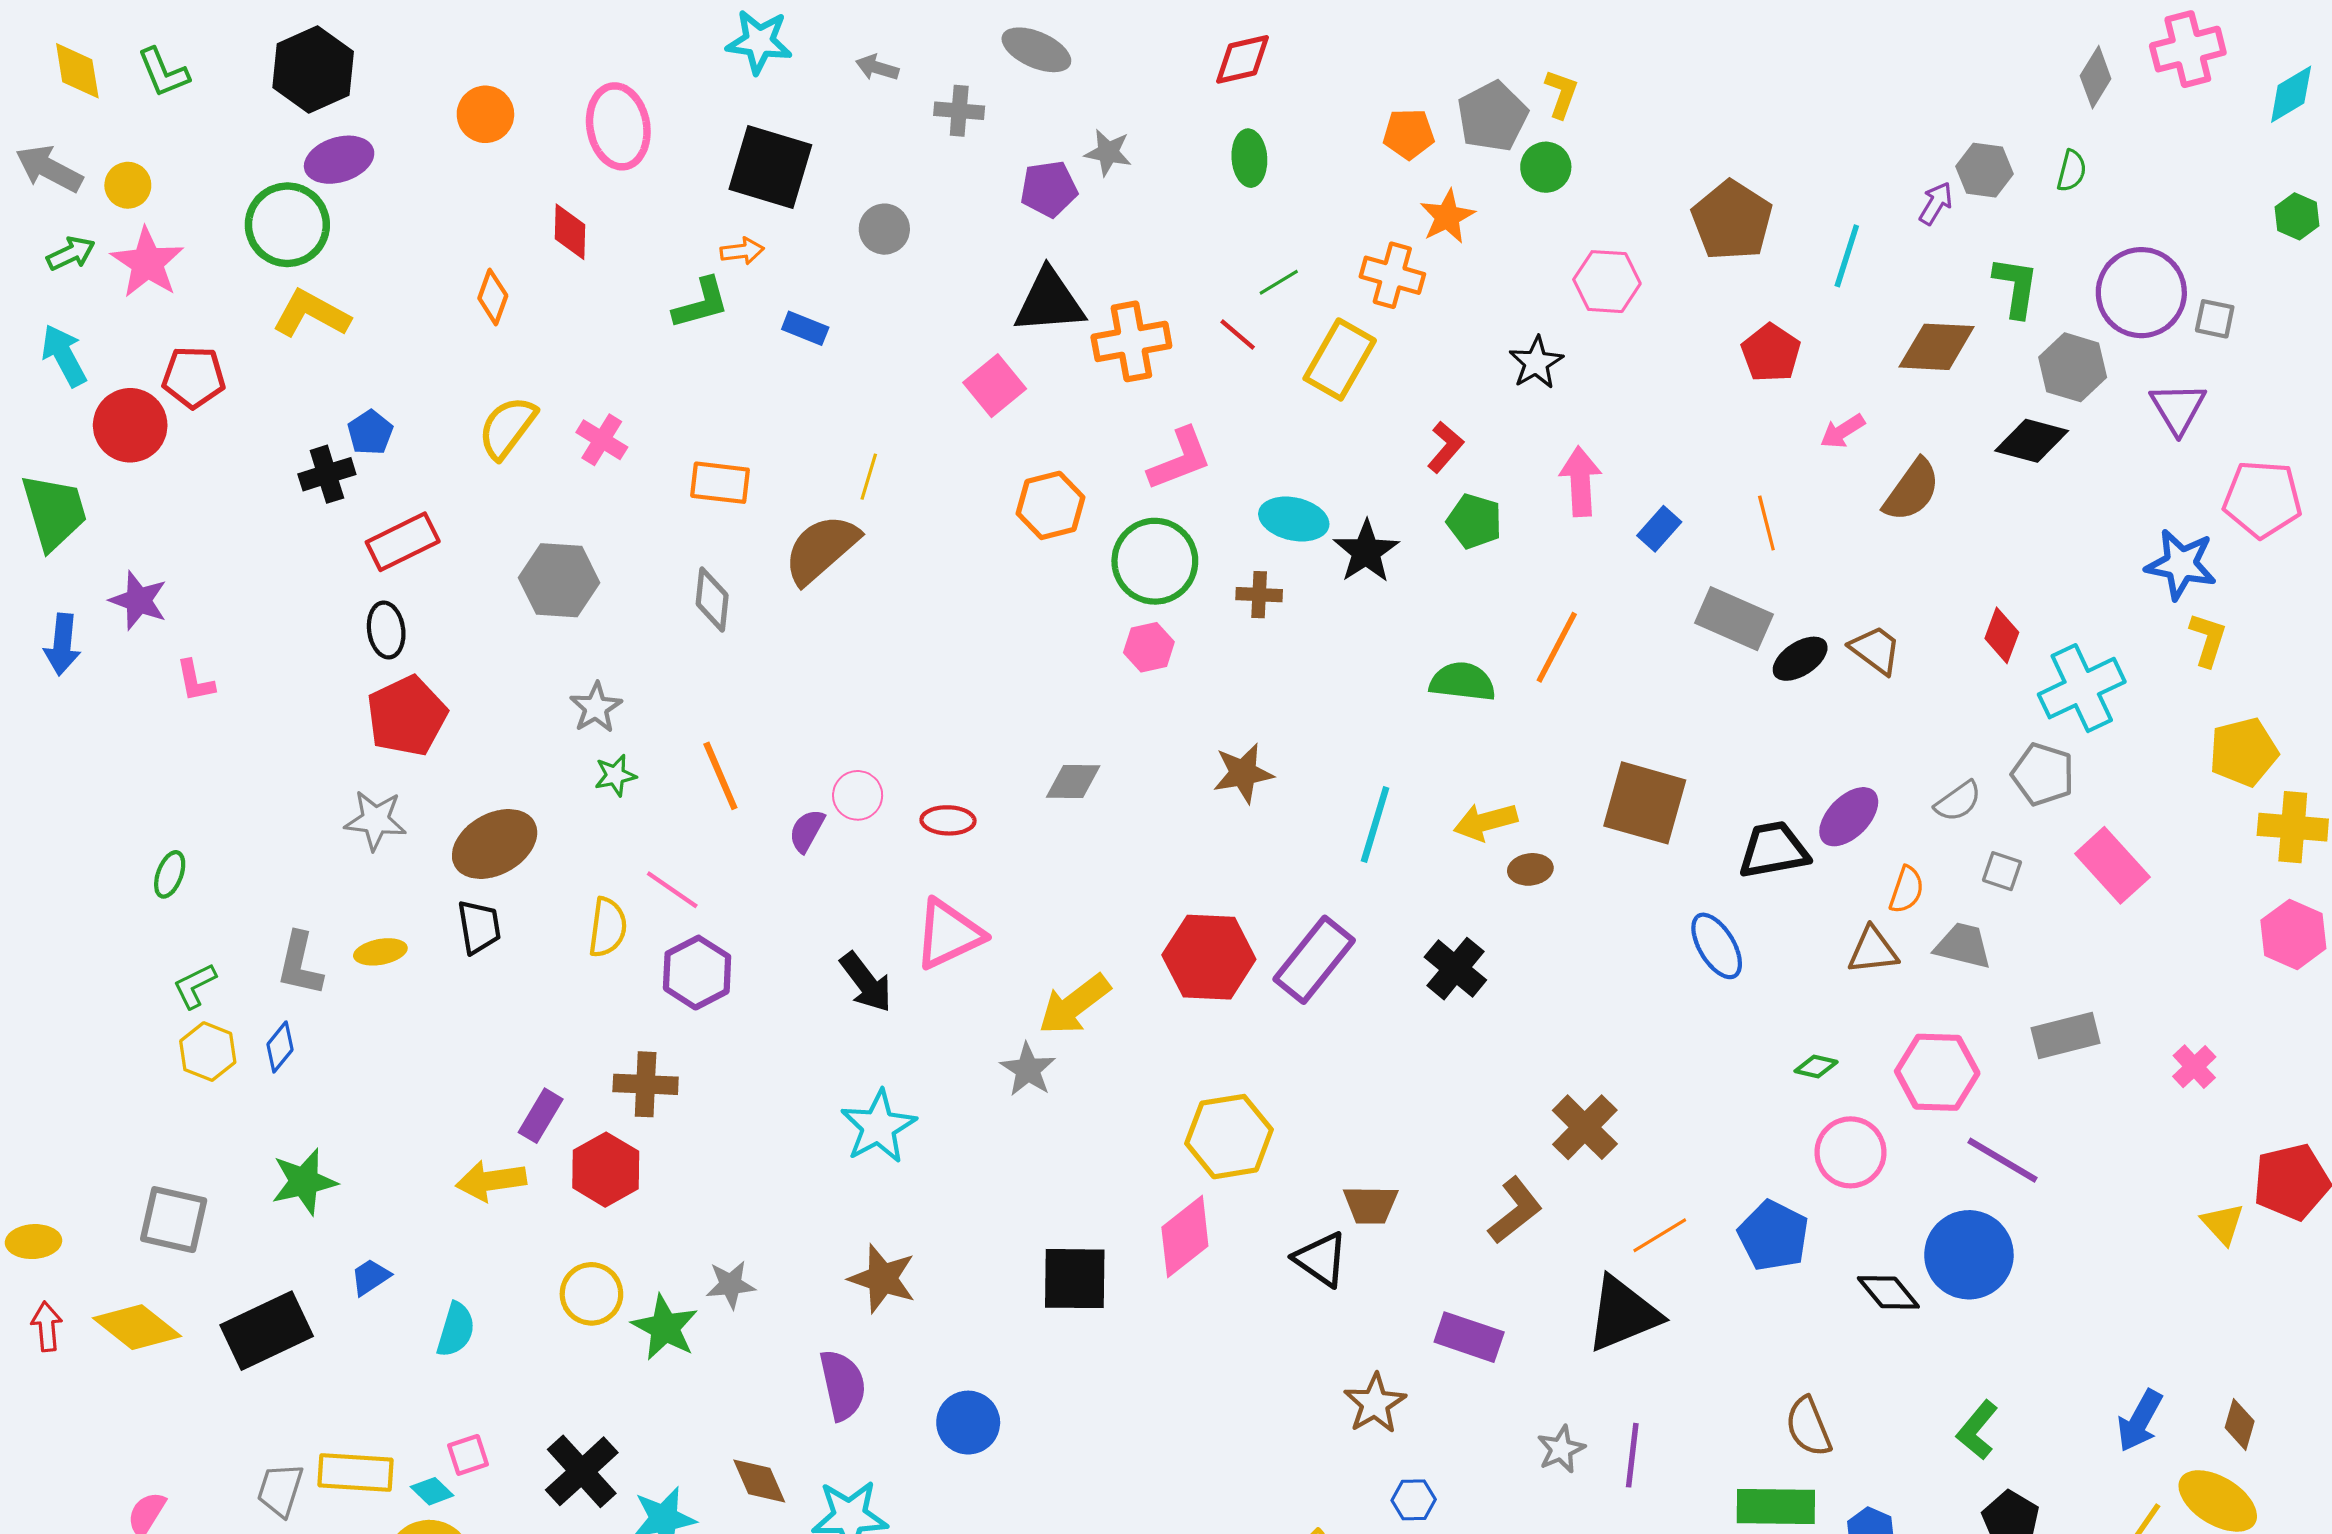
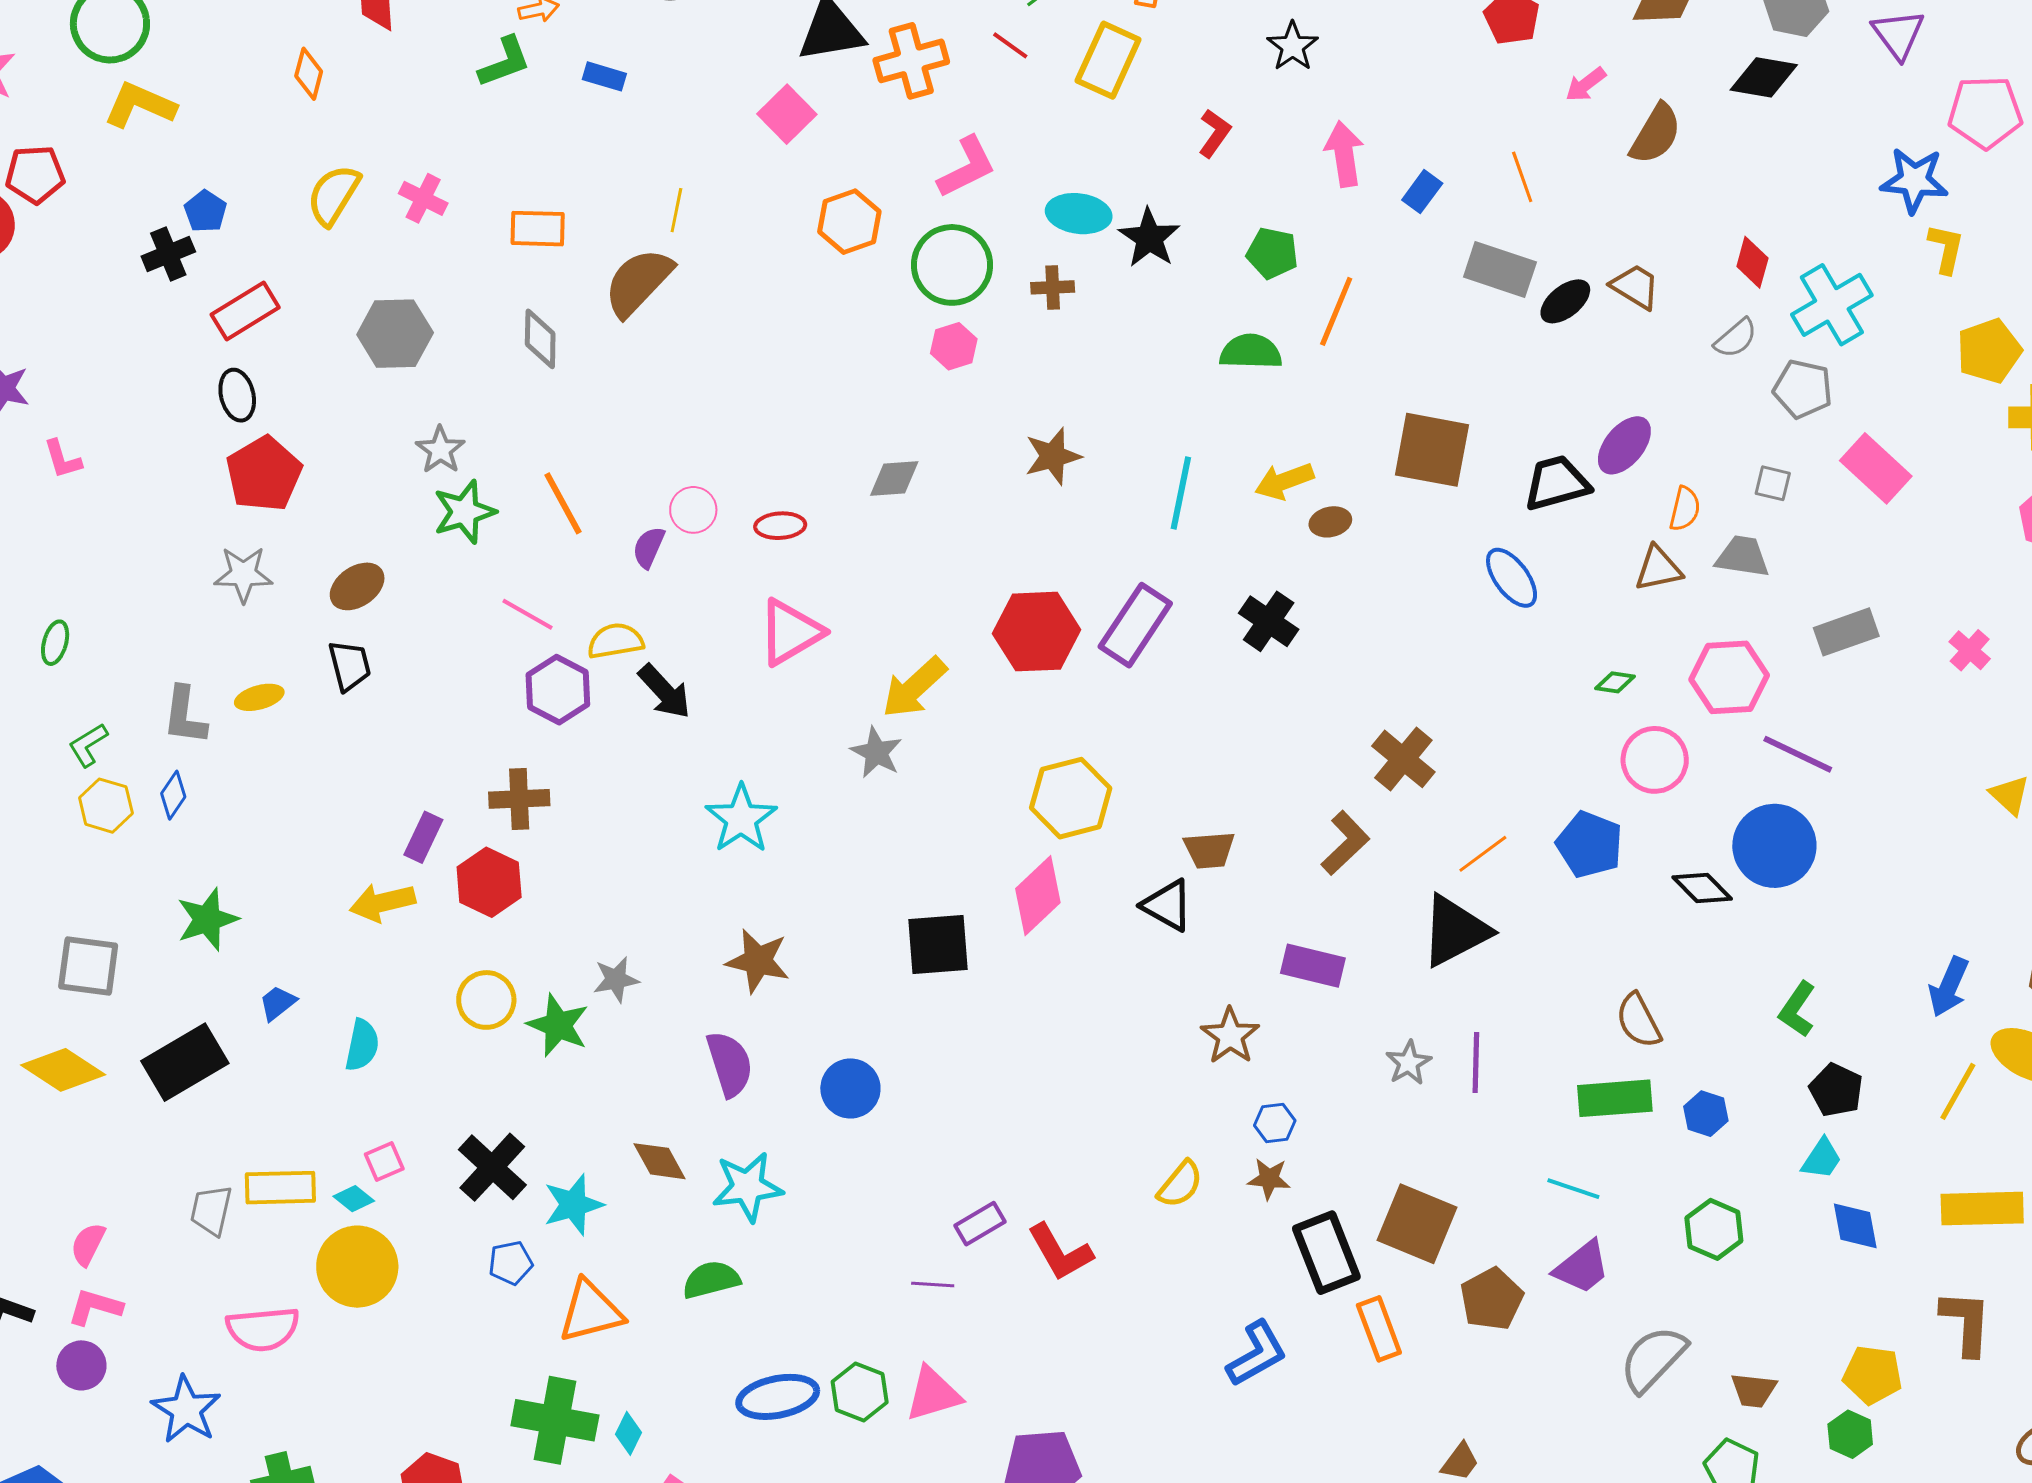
green pentagon: (1474, 521) -> (1272, 253), moved
green star: (615, 775) -> (464, 512), size x1.6
gray semicircle: (1958, 801) -> (1736, 338), moved
brown ellipse: (495, 844) -> (357, 586), size x0.7
yellow semicircle: (608, 927) -> (615, 641), moved, turned -102
black arrow: (866, 982) -> (665, 691), moved

